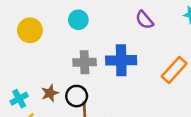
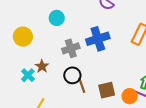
brown star: (50, 93) -> (42, 66), moved
cyan cross: (19, 99) -> (28, 75), moved

